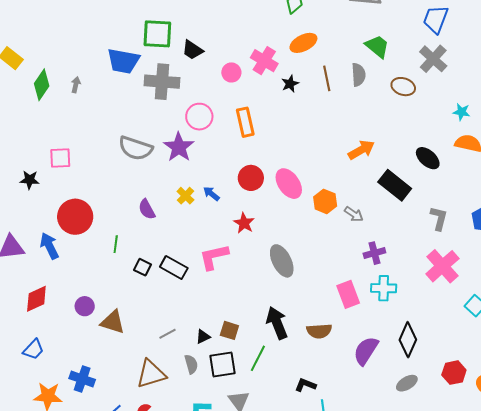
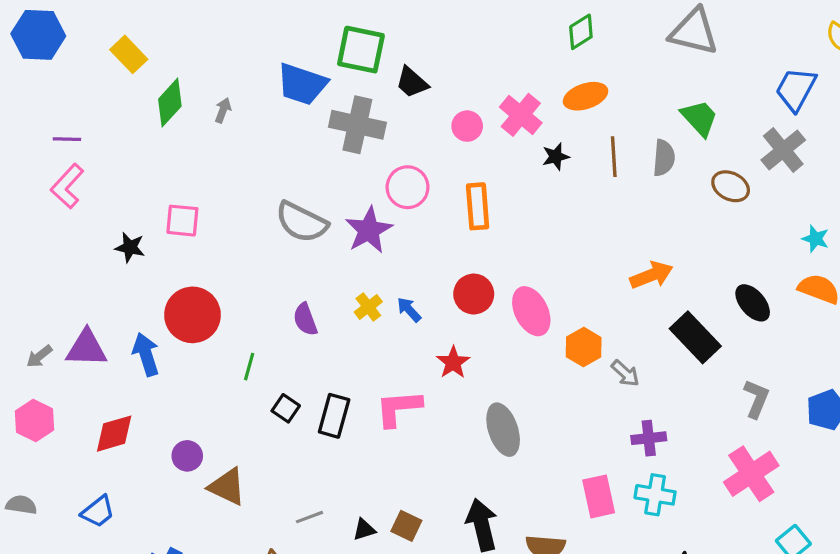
black rectangle: (174, 268) -> (334, 416), turned 68

